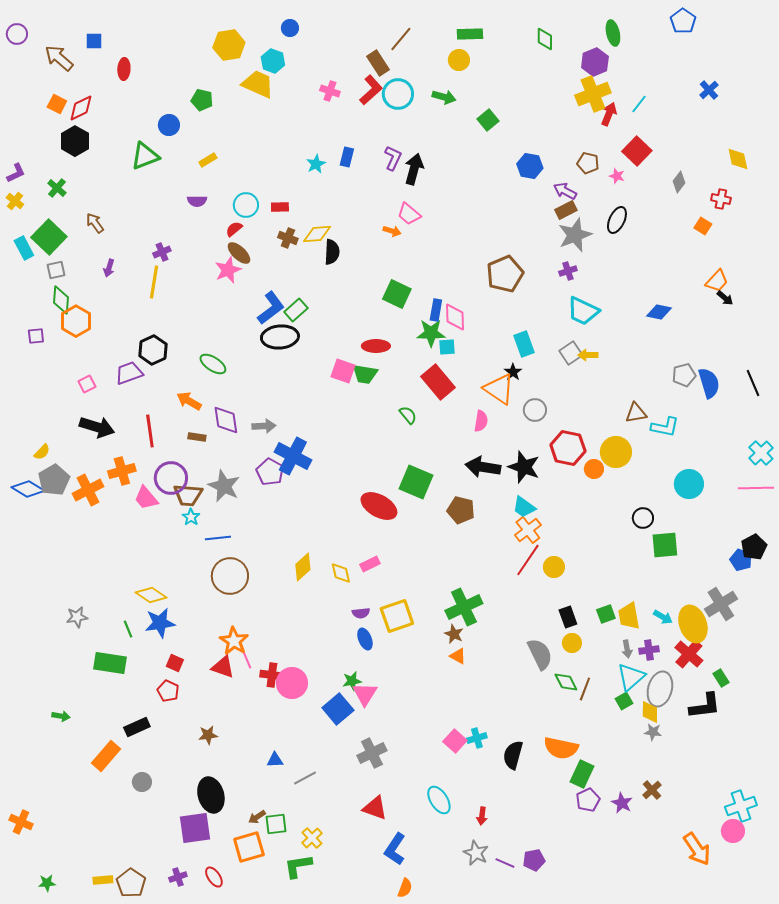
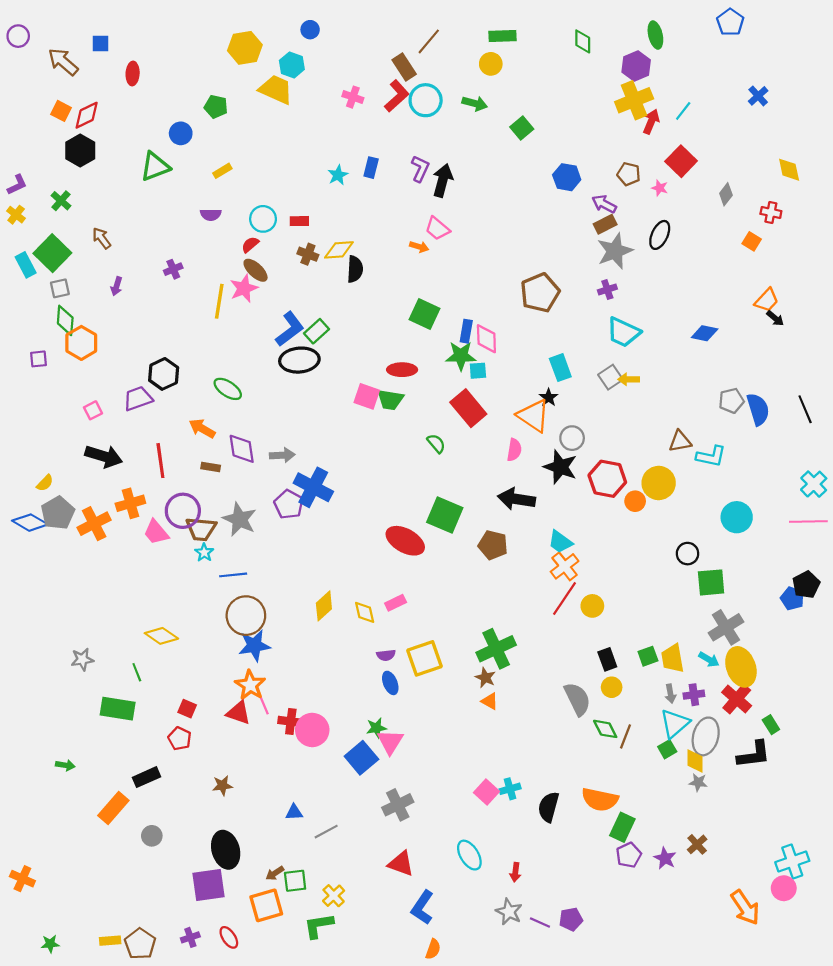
yellow line: (154, 282) -> (219, 301), moved
black star: (524, 467) -> (560, 467), moved
gray cross: (721, 604) -> (726, 627), moved
blue star: (160, 623) -> (254, 646), moved

